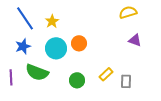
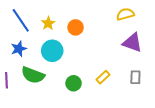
purple triangle: (135, 40) -> (132, 43), size x1.5
orange circle: (79, 43) -> (76, 27), moved
gray rectangle: (126, 81) -> (135, 77), moved

